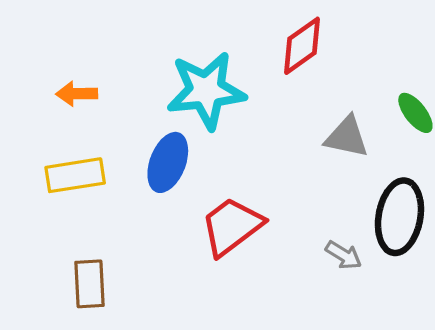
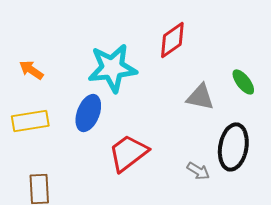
orange arrow: (77, 94) -> (31, 70), turned 35

